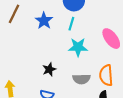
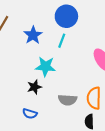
cyan star: (78, 47) -> (45, 67), moved

